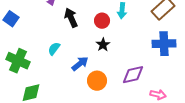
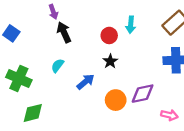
black arrow: (71, 18) -> (64, 32), moved
orange circle: (97, 81) -> (116, 100), moved

